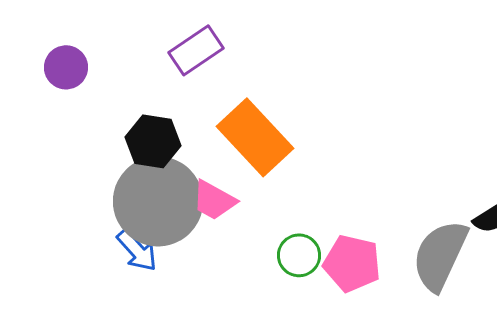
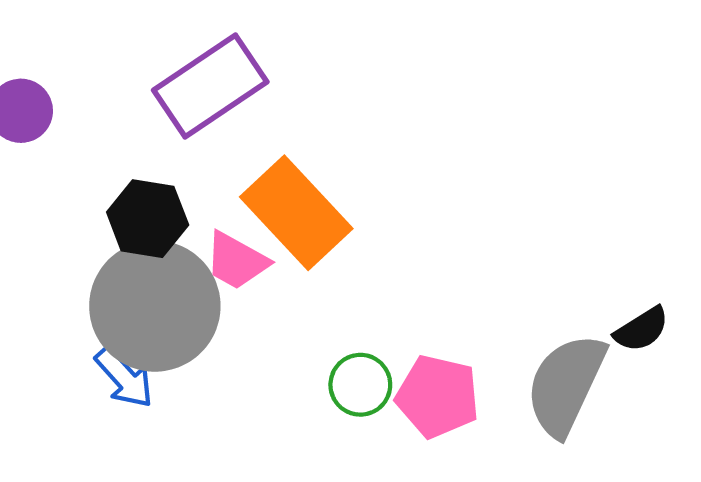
purple rectangle: (196, 50) -> (210, 86), size x1.4
pink trapezoid: (214, 200) -> (236, 261), moved

